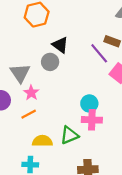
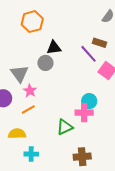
black triangle: (60, 45) -> (54, 48), turned -42
cyan circle: (89, 103) -> (89, 101), moved
yellow semicircle: (42, 141) -> (17, 134), moved

